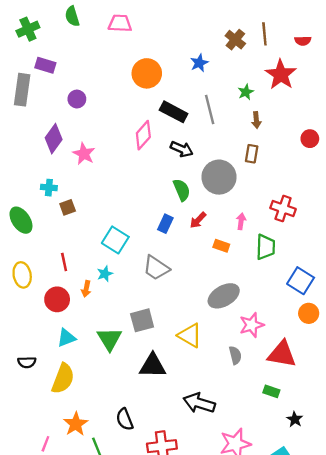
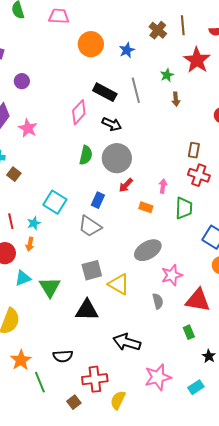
orange circle: (147, 73) -> (91, 44), moved
brown rectangle: (252, 154) -> (194, 150), moved
gray circle: (219, 177) -> (117, 158), moved
green semicircle: (182, 190) -> (86, 155), moved, turned 36
brown square: (68, 207) -> (14, 174), turned -32
blue rectangle: (165, 224) -> (98, 200), moved
cyan star: (105, 274) -> (34, 223), moved
gray square: (142, 320) -> (92, 270), moved
cyan triangle: (66, 338) -> (23, 278), moved
green rectangle: (271, 391) -> (189, 332), turned 48
black semicircle: (125, 419) -> (63, 356), turned -72

